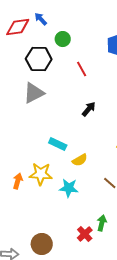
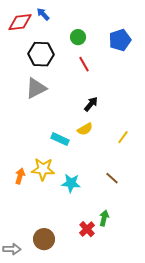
green circle: (63, 39) -> (78, 37), moved
yellow semicircle: (80, 160) -> (85, 129), moved

